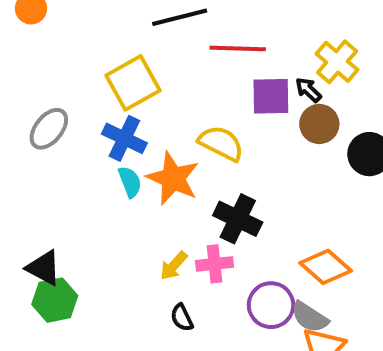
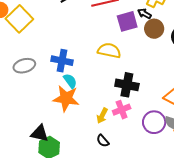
yellow square: (133, 83) -> (19, 19), moved
gray ellipse: (49, 129) -> (24, 66), turned 50
orange star: (173, 178) -> (66, 98), moved
black semicircle: (182, 318) -> (103, 141), moved

